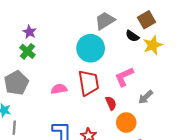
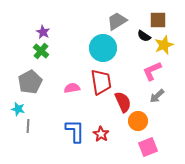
brown square: (147, 20) -> (158, 20), turned 30
pink L-shape: (124, 77) -> (152, 71), moved
red semicircle: (111, 103) -> (123, 102), size x1.5

